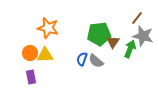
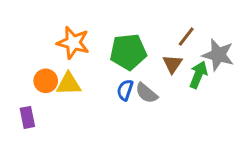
brown line: (137, 18) -> (186, 37), moved
green pentagon: (99, 34) -> (128, 52), moved
purple rectangle: (31, 77) -> (27, 117), moved

